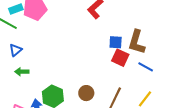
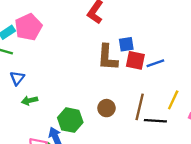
brown L-shape: (137, 42) -> (107, 57), moved
blue line: (146, 67) -> (155, 63), moved, turned -35

